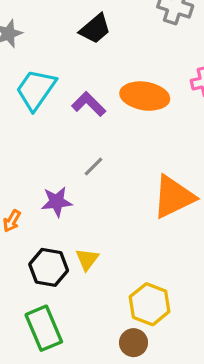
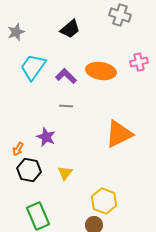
gray line: (93, 166) -> (66, 106), moved, turned 48
purple star: (57, 202) -> (46, 137), turned 30
black hexagon: (49, 267) -> (29, 170), moved

